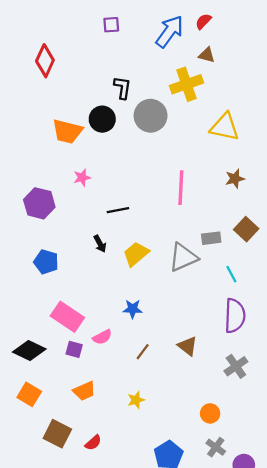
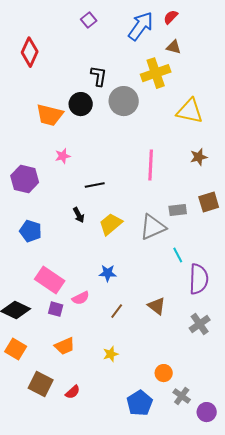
purple square: (111, 25) -> (89, 20), turned -35
brown square: (246, 229) -> (209, 202), turned 30
cyan line: (231, 274) -> (178, 255), moved
orange circle: (210, 413) -> (164, 373), moved

